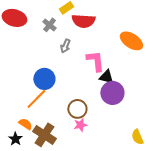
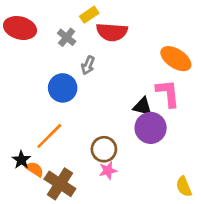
pink L-shape: (95, 61) -> (168, 93), moved
blue circle: (44, 79) -> (63, 88), moved
black star: (15, 139) -> (21, 160), moved

